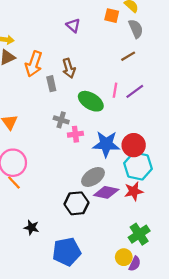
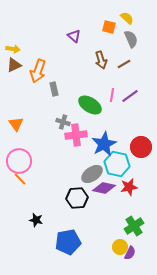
brown arrow: (69, 68) -> (101, 60), moved
pink cross: (75, 134) -> (76, 135), size x1.5
blue star: (106, 144) -> (104, 144), turned -30
red circle: (134, 145) -> (141, 147), moved
cyan hexagon: (138, 166) -> (117, 164), moved

